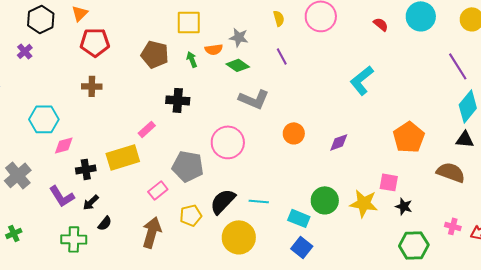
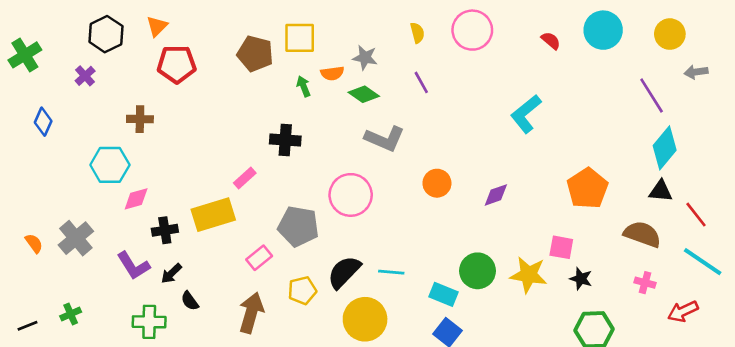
brown pentagon: (155, 54) -> (255, 54), moved
brown cross: (92, 86) -> (140, 119), moved
black semicircle: (105, 223) -> (190, 301), turned 105
pink cross: (453, 226) -> (645, 283), moved

